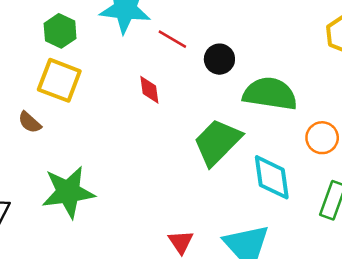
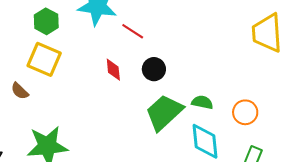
black circle: (219, 59) -> (154, 69), moved
green semicircle: (270, 94) -> (202, 102), moved, size x0.5

